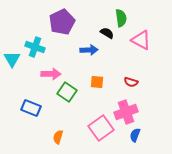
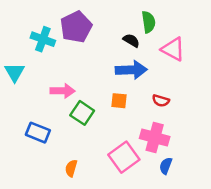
cyan cross: (35, 47) -> (43, 39), moved
blue arrow: (89, 50) -> (131, 70), moved, size x1.4
pink cross: (126, 112) -> (155, 137), turned 35

